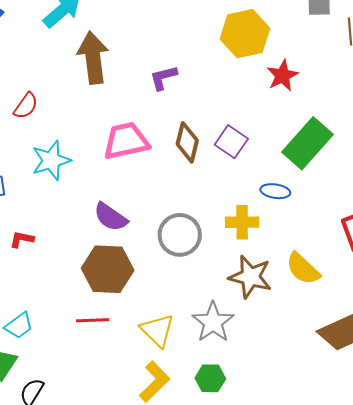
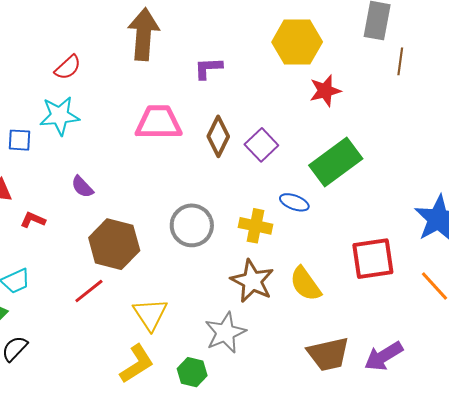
cyan star: (51, 160) -> (60, 116), moved
purple semicircle: (111, 217) -> (82, 187), moved, size x0.7
red L-shape: (22, 239) -> (33, 220), moved
red line: (93, 320) -> (89, 291), turned -48
gray star: (213, 322) -> (225, 333), moved

